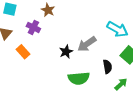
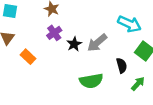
purple cross: (33, 27) -> (54, 33), moved, turned 32
black star: (66, 52) -> (74, 44), moved

